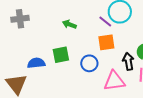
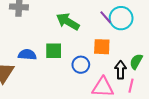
purple line: (105, 21) -> (106, 17), moved
green arrow: (69, 24) -> (68, 22), size x1.6

